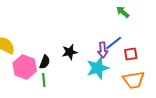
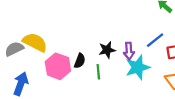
purple arrow: (103, 50) -> (129, 51), moved
green line: (44, 80) -> (98, 72), moved

